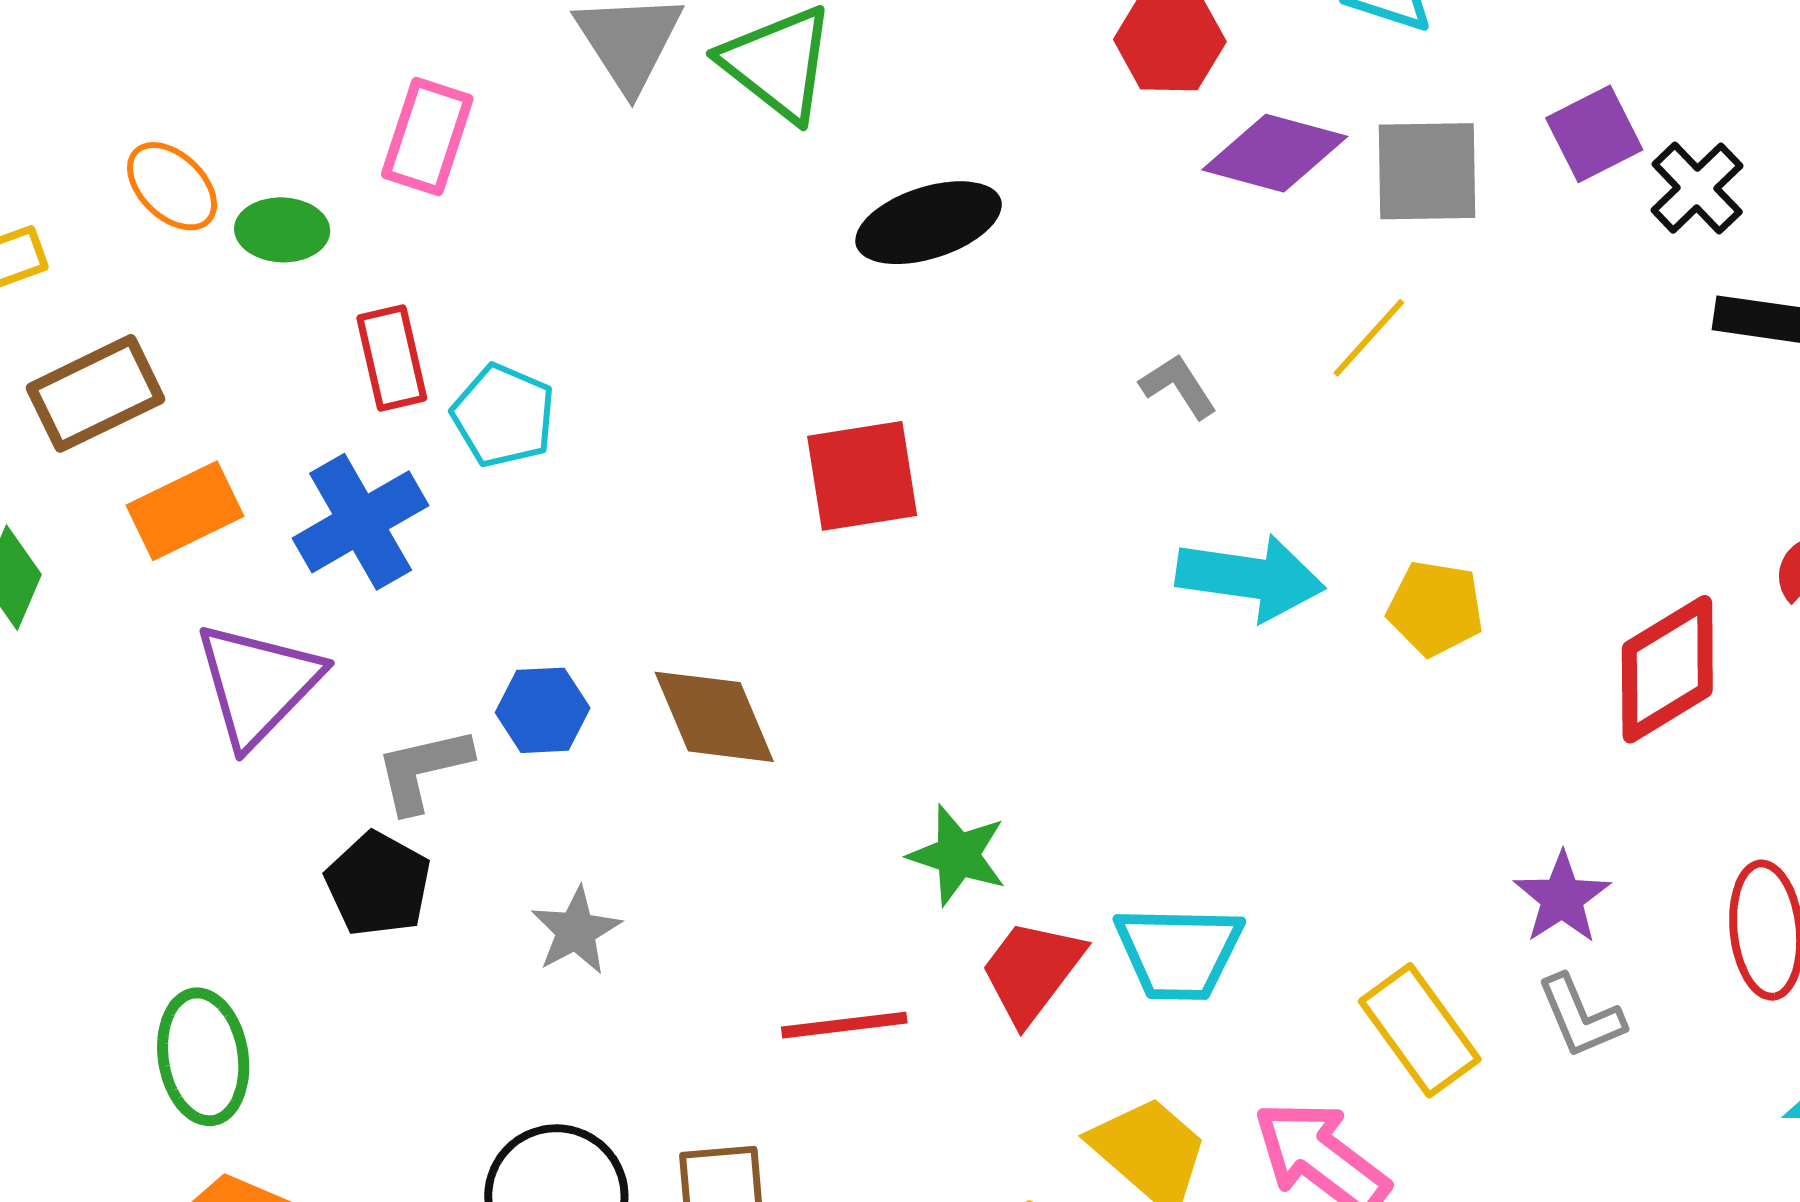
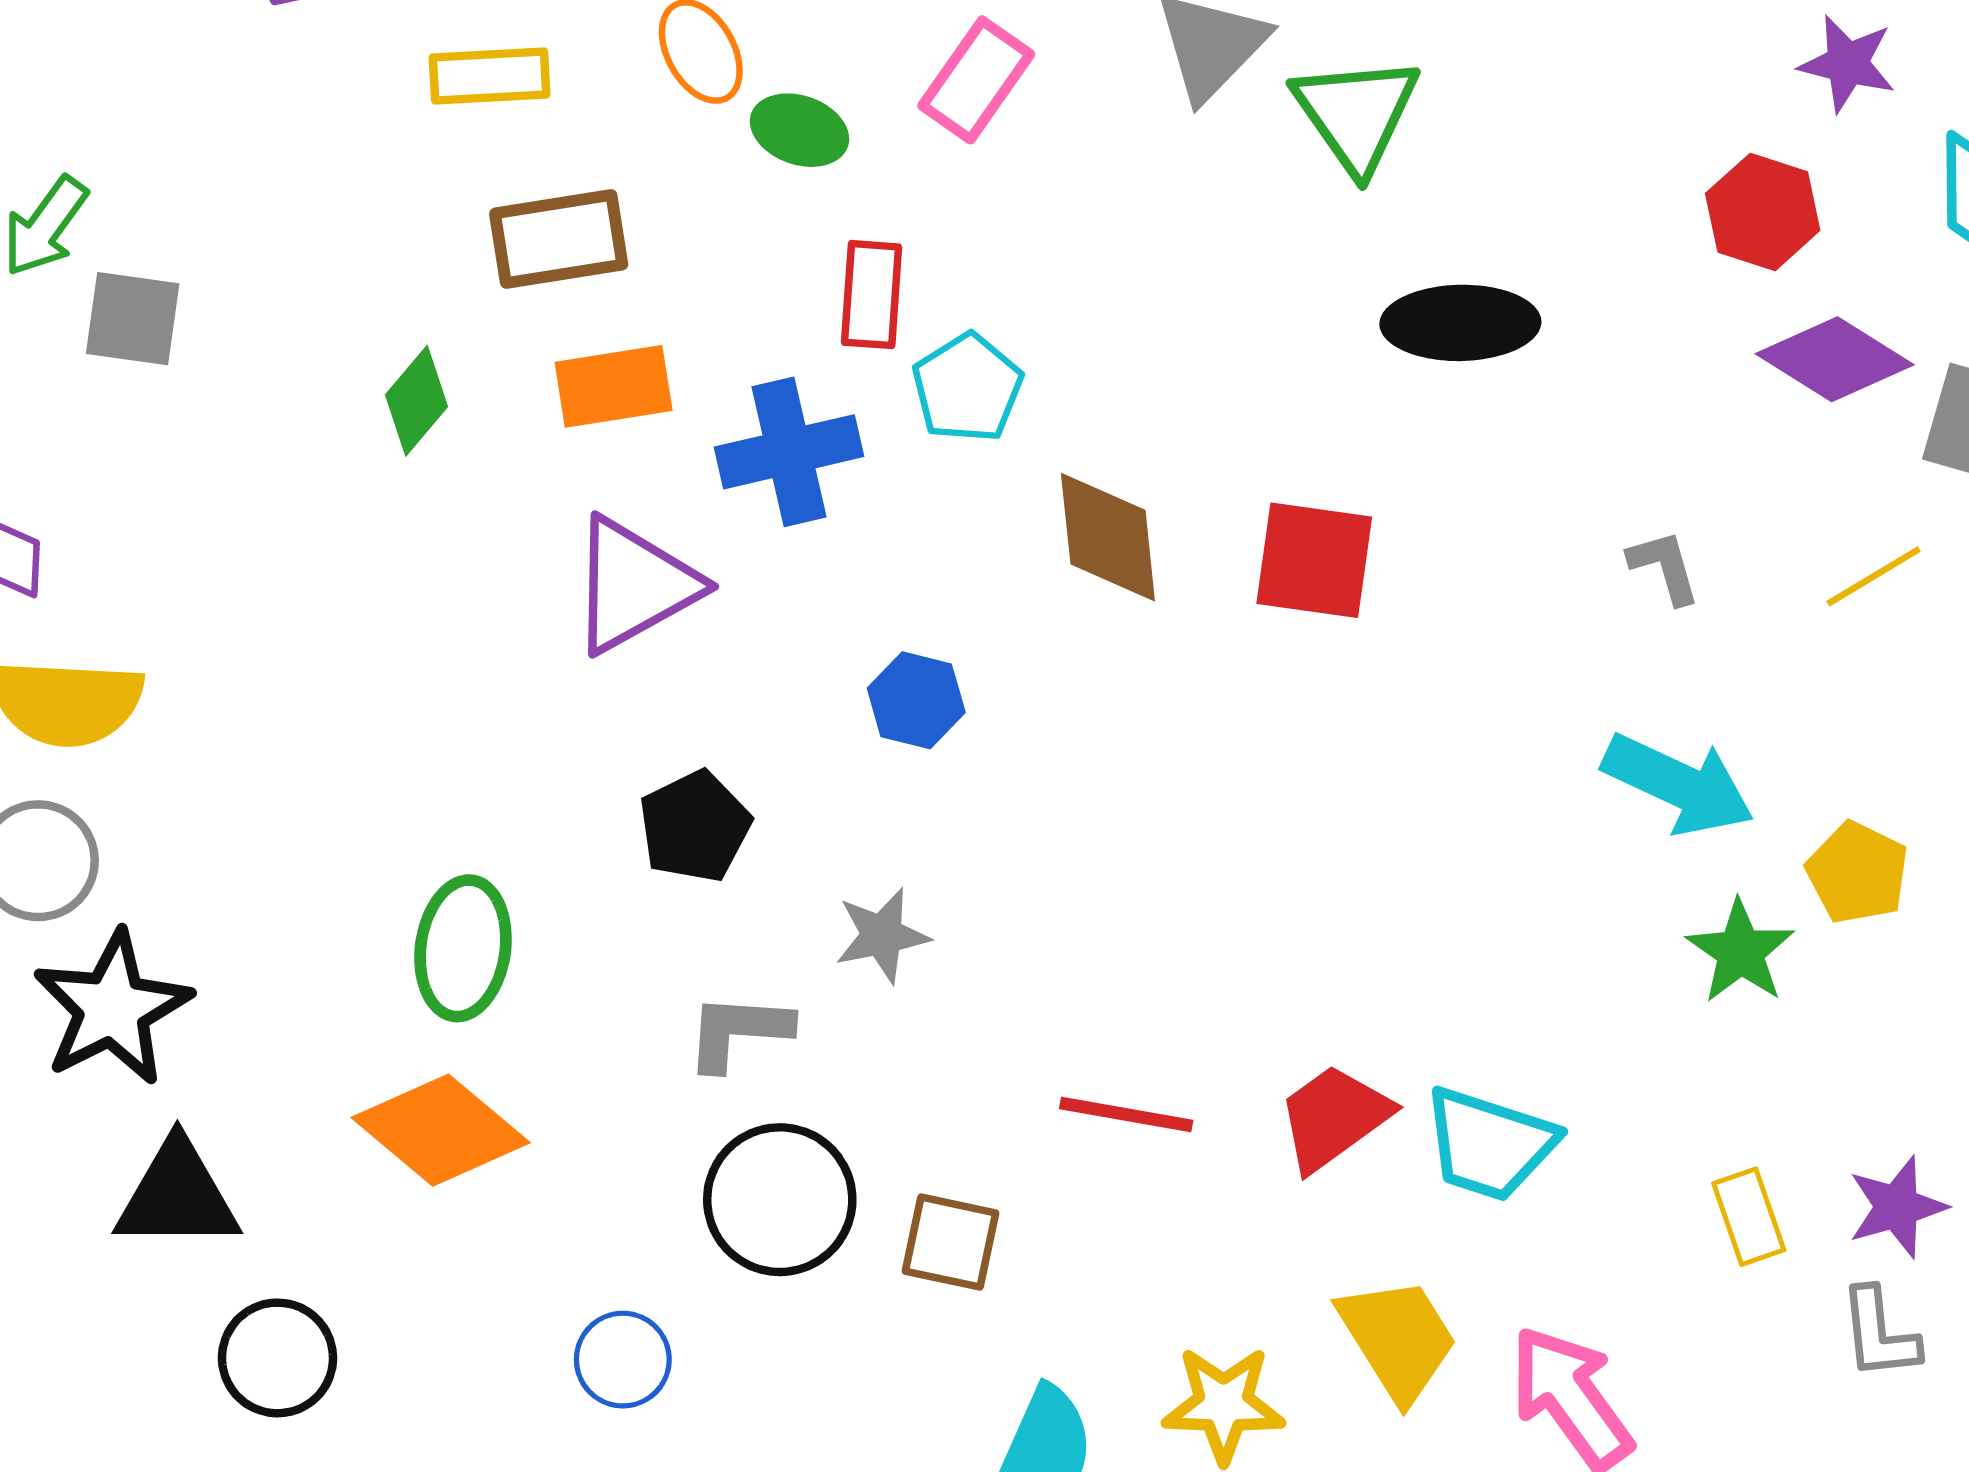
brown diamond: (714, 717) -> (1108, 537), moved
gray L-shape: (423, 770) -> (738, 1031), moved
green star: (958, 855) -> (1741, 952), moved
yellow rectangle: (1420, 1030) -> (1749, 1217), moved, size x0.7

